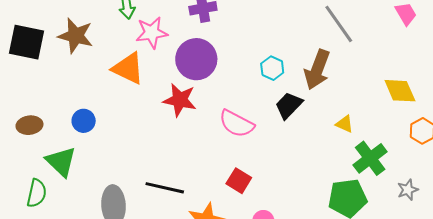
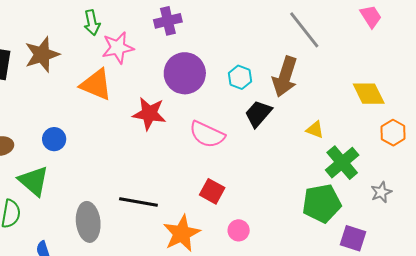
brown star: (76, 36) -> (42, 54), turned -30
purple circle: (196, 59) -> (185, 73), moved

